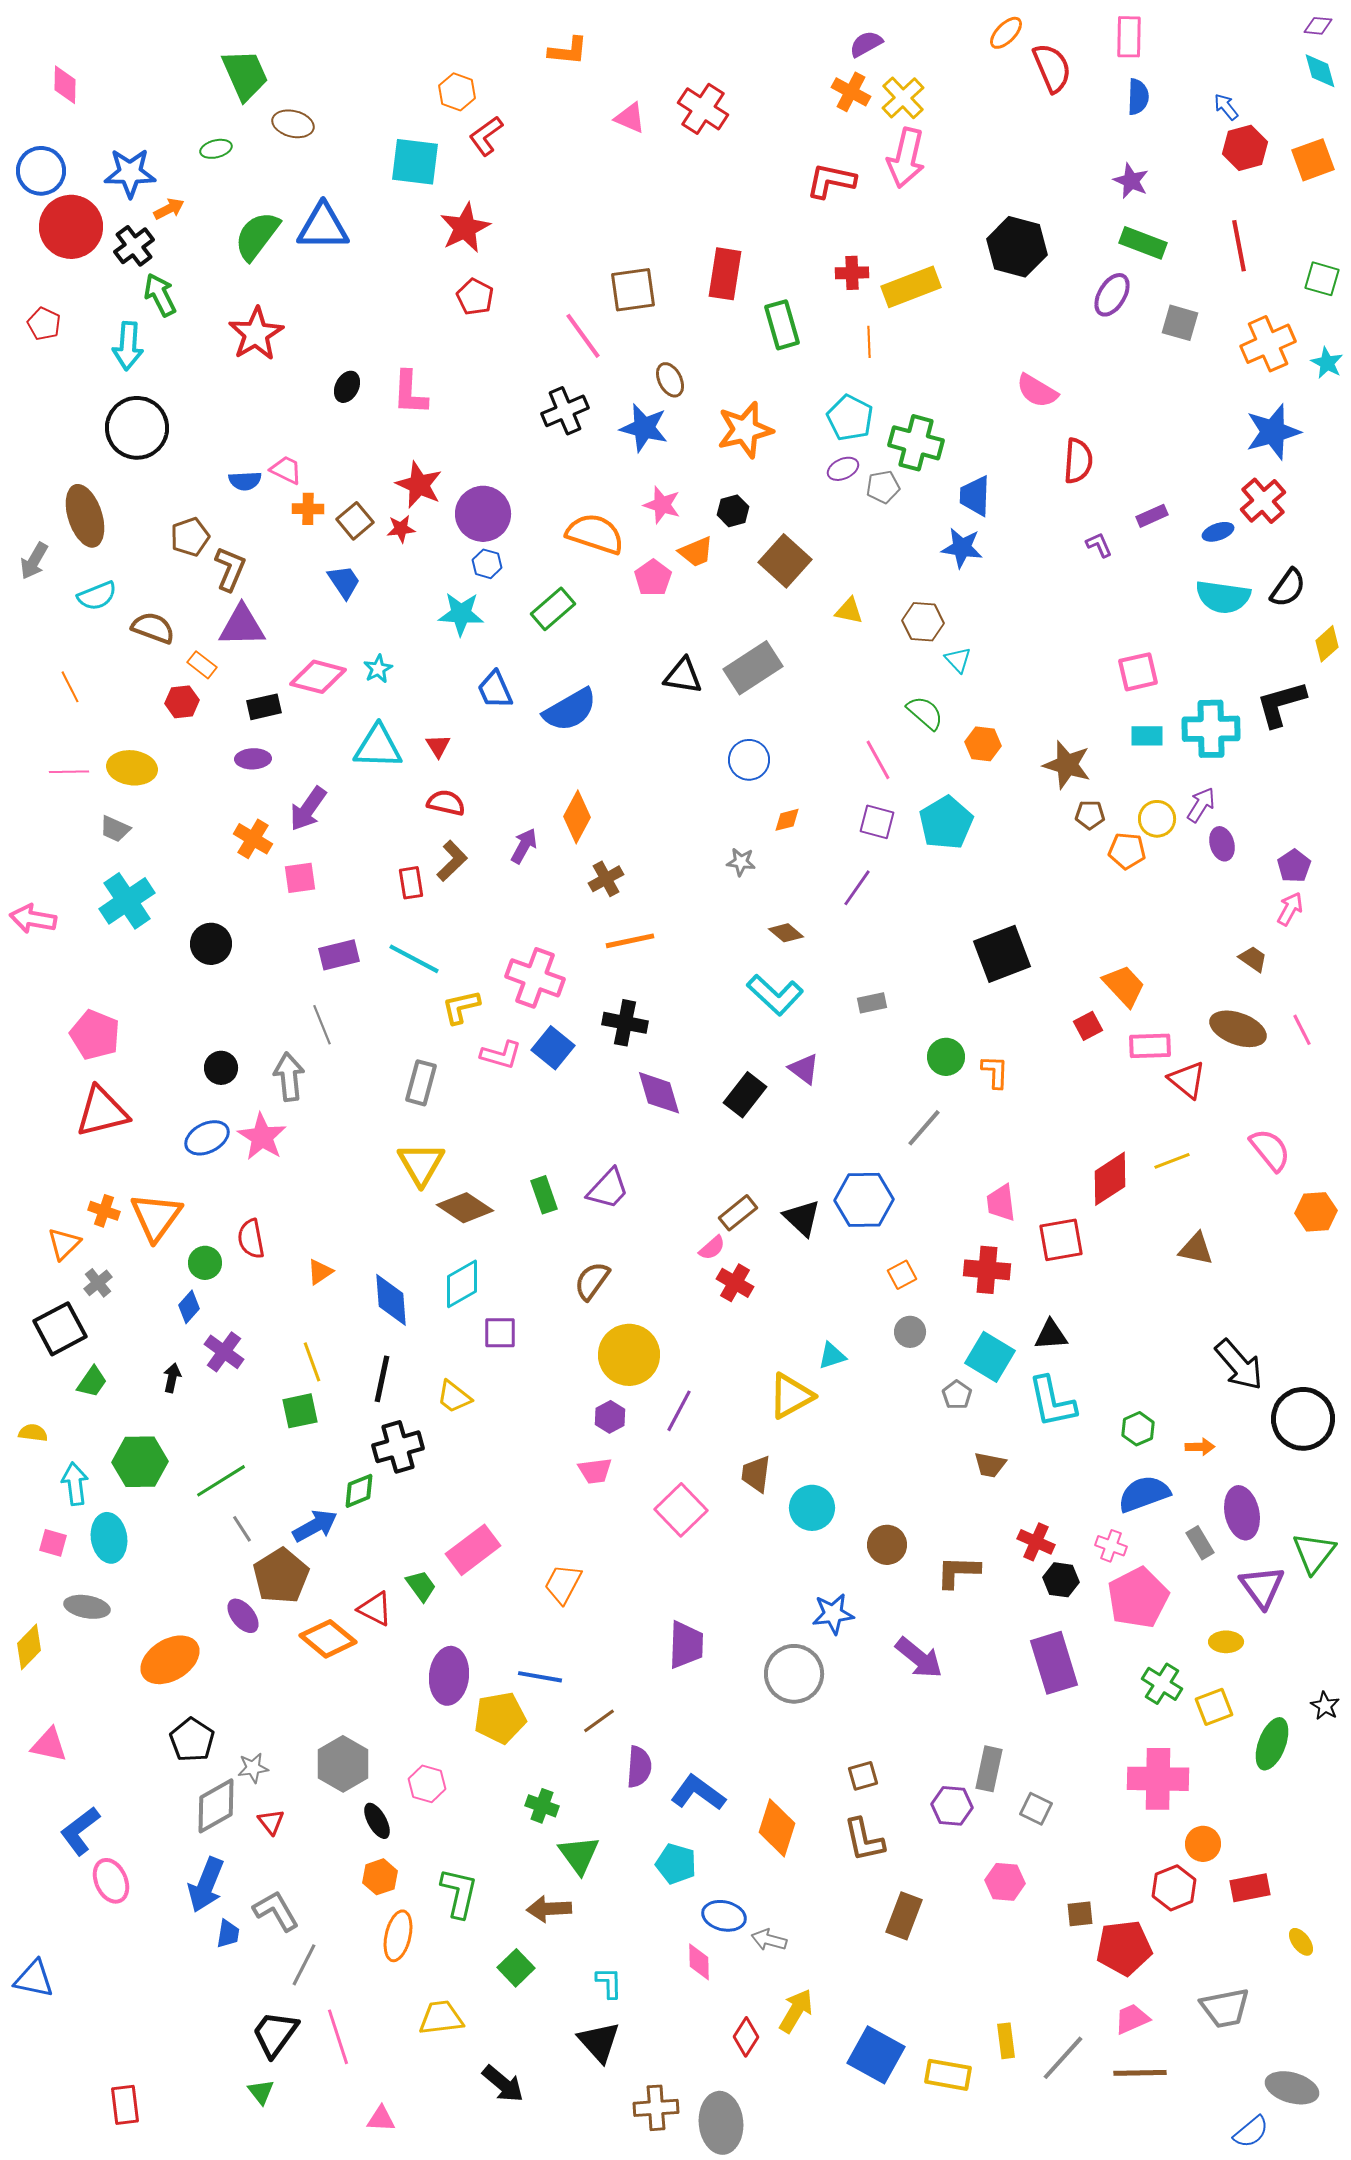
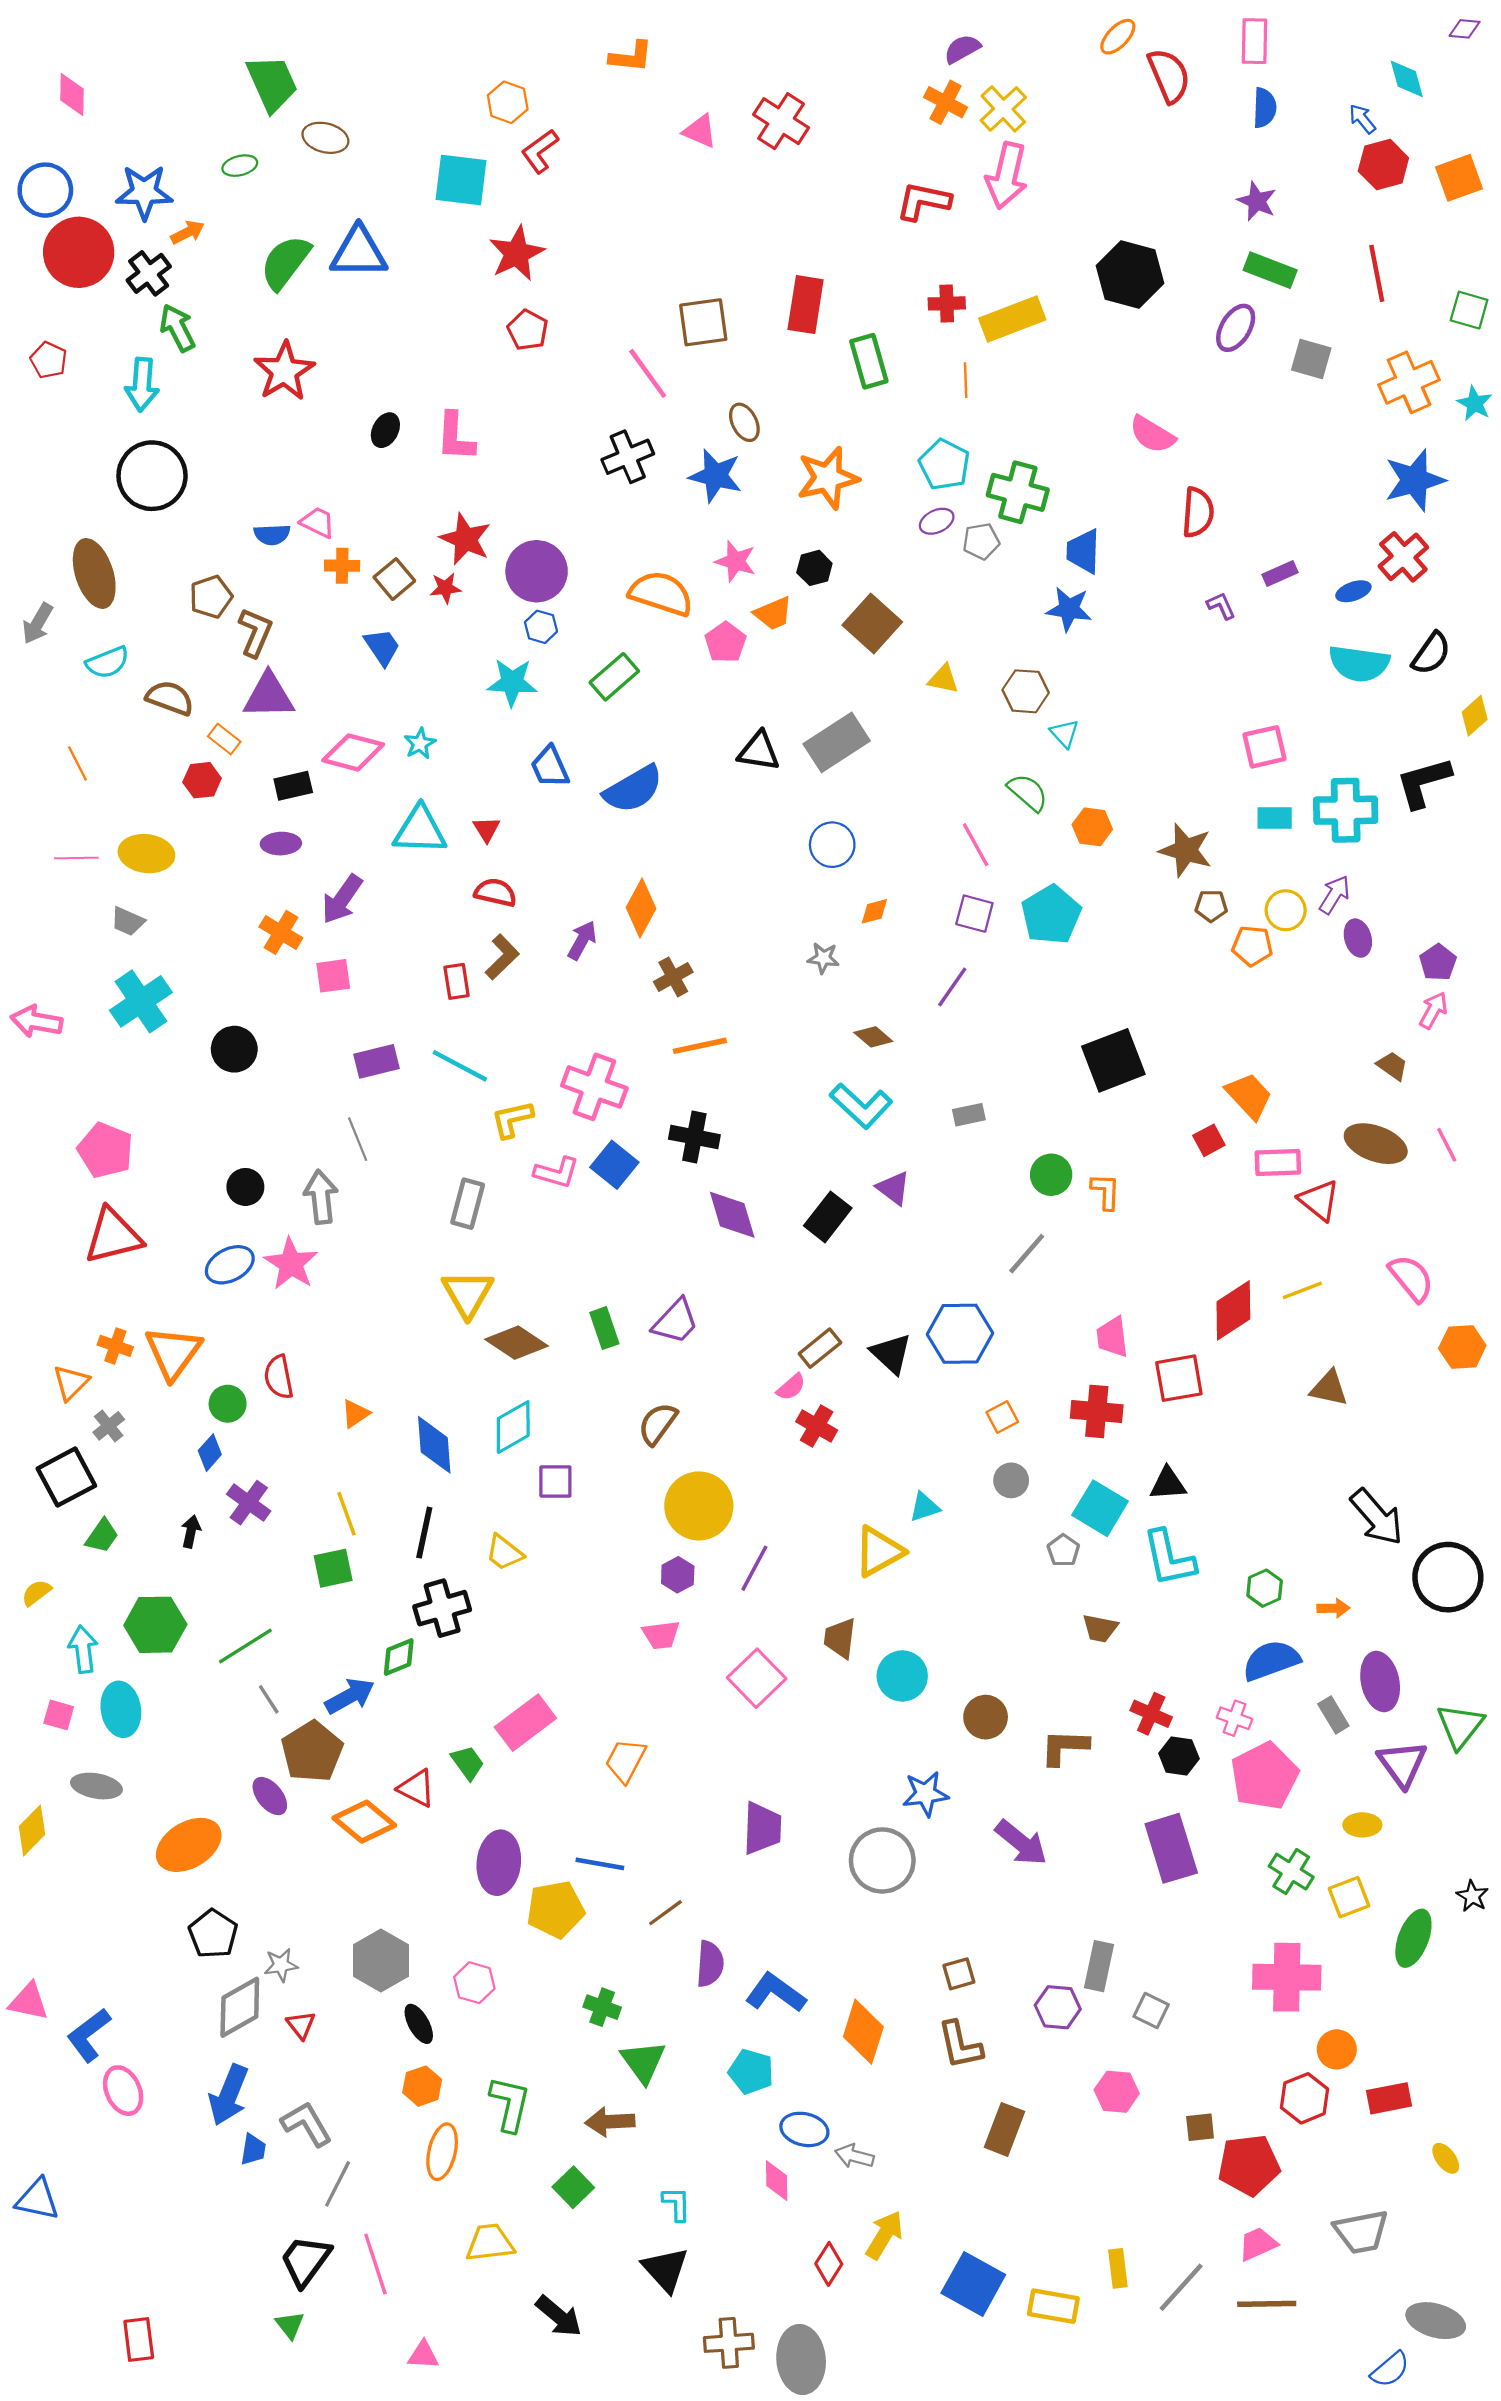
cyan diamond: (1320, 71) -> (1407, 79), moved
yellow semicircle: (33, 1433) -> (36, 1593), turned -44
pink triangle: (49, 1745) -> (29, 2002), moved

